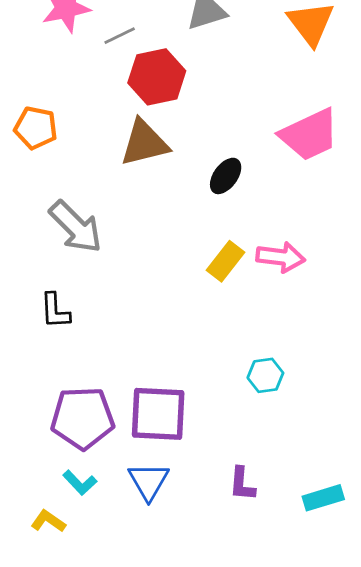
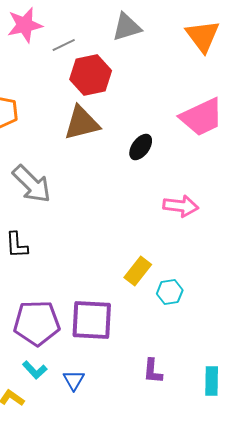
yellow rectangle: (226, 261) -> (138, 271), moved
blue triangle: (149, 481) -> (74, 380), moved, size x0.7
cyan rectangle: (323, 498) -> (212, 381), turned -72

